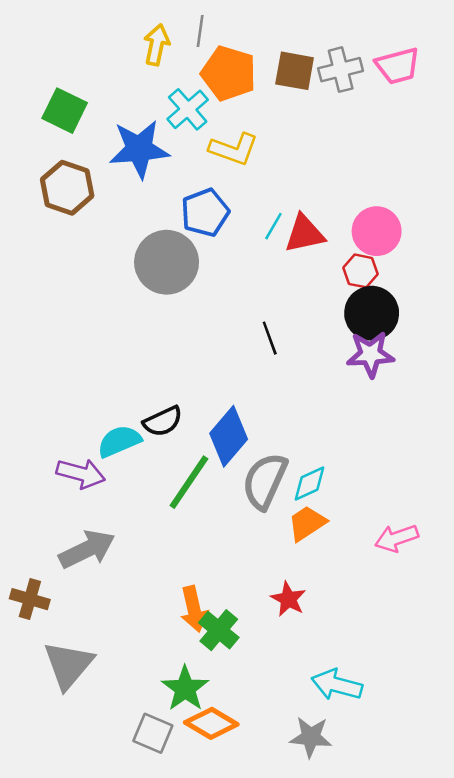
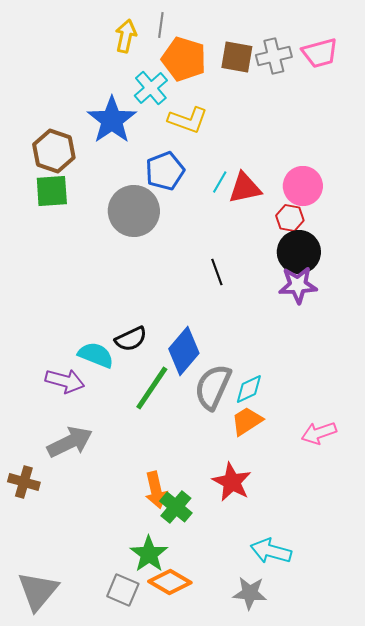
green square: (65, 111) -> (52, 191), moved, turned -30
blue star: (139, 149) -> (112, 120), turned -30
cyan semicircle: (119, 441) -> (96, 355), turned 45
red star: (288, 599) -> (232, 482), size x1.4
gray triangle: (68, 665) -> (38, 591), moved

